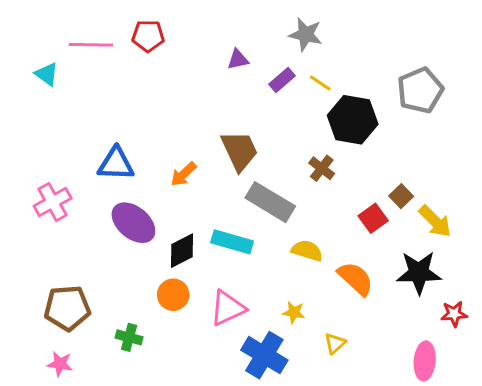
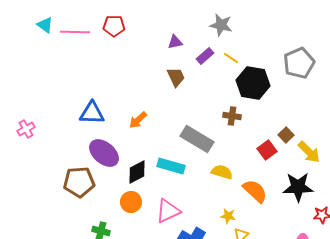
cyan triangle: (47, 74) -> (45, 25), moved
brown trapezoid: (239, 151) -> (176, 77), moved, size x0.7
brown cross: (322, 168) -> (232, 116), turned -30
pink cross: (53, 202) -> (26, 129), moved, size x0.7
brown pentagon: (67, 308) -> (79, 182), moved
yellow star: (294, 312) -> (228, 216), moved

